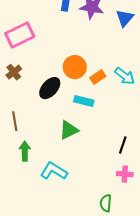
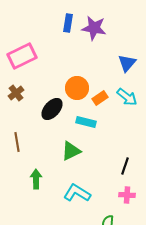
blue triangle: (125, 18) -> (127, 63), moved
green arrow: (25, 151) -> (36, 179), moved
cyan L-shape: (54, 171) -> (77, 193), moved

